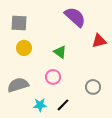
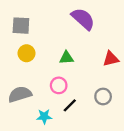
red triangle: (99, 41) -> (111, 59), moved
green triangle: (60, 52) -> (66, 58), turned -40
black line: (63, 105) -> (70, 105), moved

